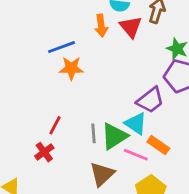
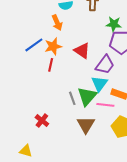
red triangle: (131, 27) -> (82, 51), moved
orange star: (71, 68) -> (53, 46), moved
cyan triangle: (136, 124) -> (100, 84), turned 48
red line: (55, 125) -> (51, 65), moved

